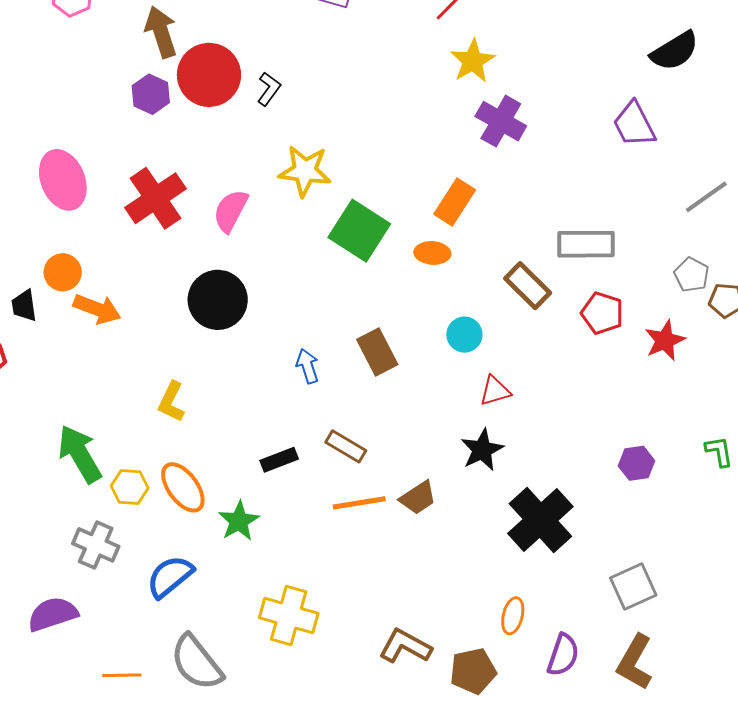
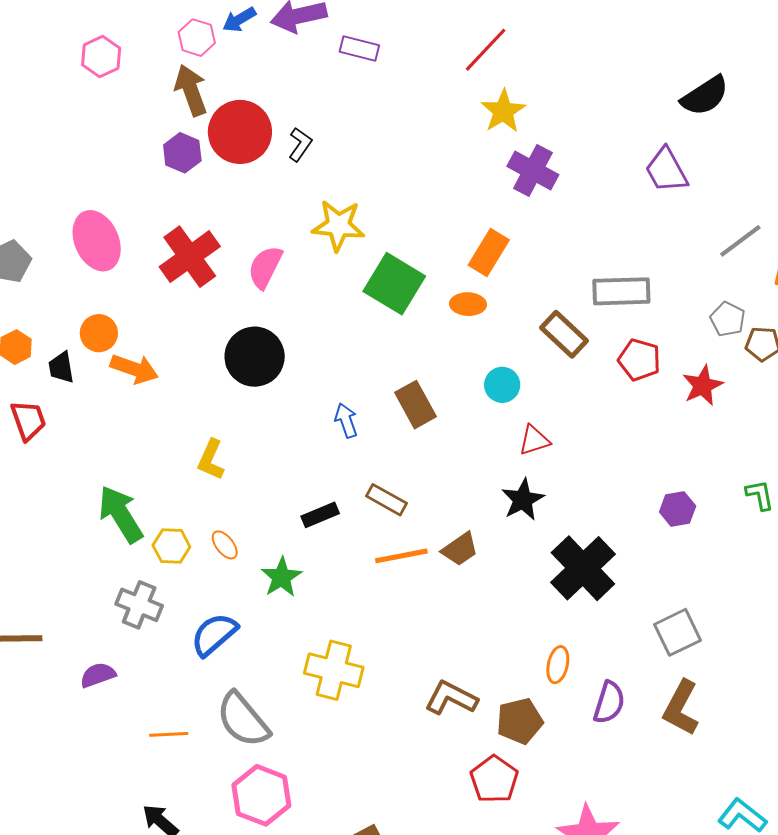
orange ellipse: (183, 487) -> (225, 545), size x0.6
purple semicircle: (53, 614) -> (98, 675), size x0.7

